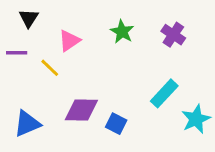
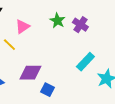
purple cross: (173, 35) -> (80, 25), moved
blue square: (116, 124) -> (47, 90), moved

